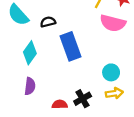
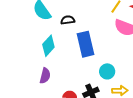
cyan circle: (111, 72) -> (107, 71), moved

